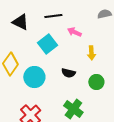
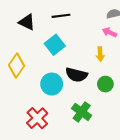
pink arrow: (74, 32) -> (110, 32), moved
black semicircle: (68, 73) -> (76, 75), size x1.5
cyan circle: (34, 77) -> (52, 84), moved

